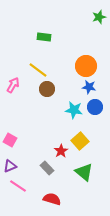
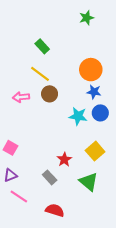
green star: (99, 17) -> (87, 18), moved
green rectangle: (44, 37) -> (42, 46), moved, turned 40
pink arrow: (13, 85) -> (21, 97), moved, turned -126
yellow square: (80, 141) -> (95, 151), moved

